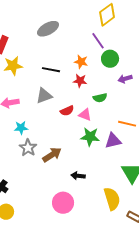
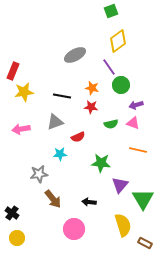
gray ellipse: (48, 29) -> (75, 55), moved
pink triangle: (85, 115) -> (133, 123), moved
cyan star: (21, 128) -> (60, 154), moved
purple triangle: (113, 141) -> (120, 185), moved, turned -36
gray star: (28, 148) -> (39, 174), turned 30
brown arrow: (52, 155) -> (53, 199), moved, turned 84

